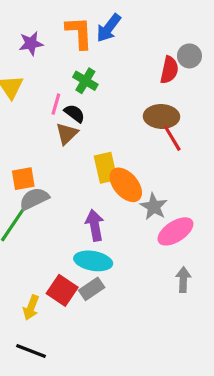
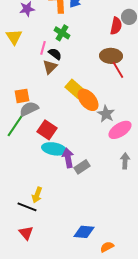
yellow rectangle: (106, 168) -> (75, 89), turned -36
purple arrow: (95, 225) -> (68, 158), moved
cyan ellipse: (93, 261) -> (54, 149), moved
gray rectangle: (92, 289) -> (82, 167), moved
red square: (62, 290) -> (47, 130), moved
yellow arrow: (31, 308) -> (37, 195), moved

